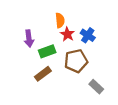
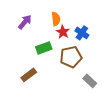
purple arrow: (29, 39) -> (25, 22), moved, turned -133
brown rectangle: (43, 74) -> (29, 75), moved

